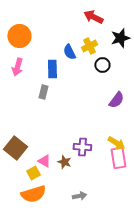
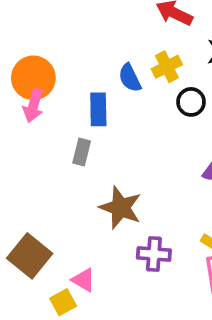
orange circle: (19, 36) -> (33, 78), moved
brown star: (64, 162) -> (121, 208), moved, size x1.6

